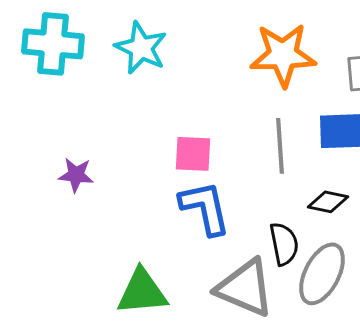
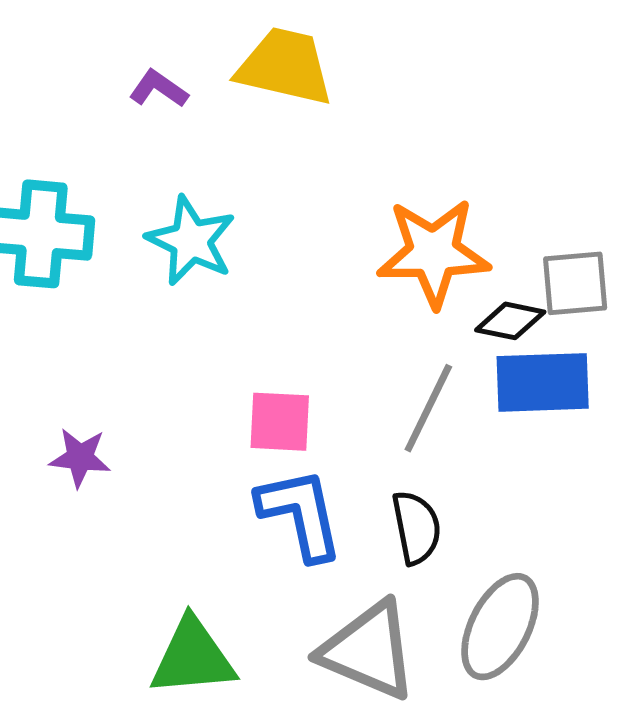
gray line: (280, 146) -> (428, 408), turned 30
black diamond: (328, 202) -> (510, 321), moved
black semicircle: (284, 244) -> (416, 528), moved

